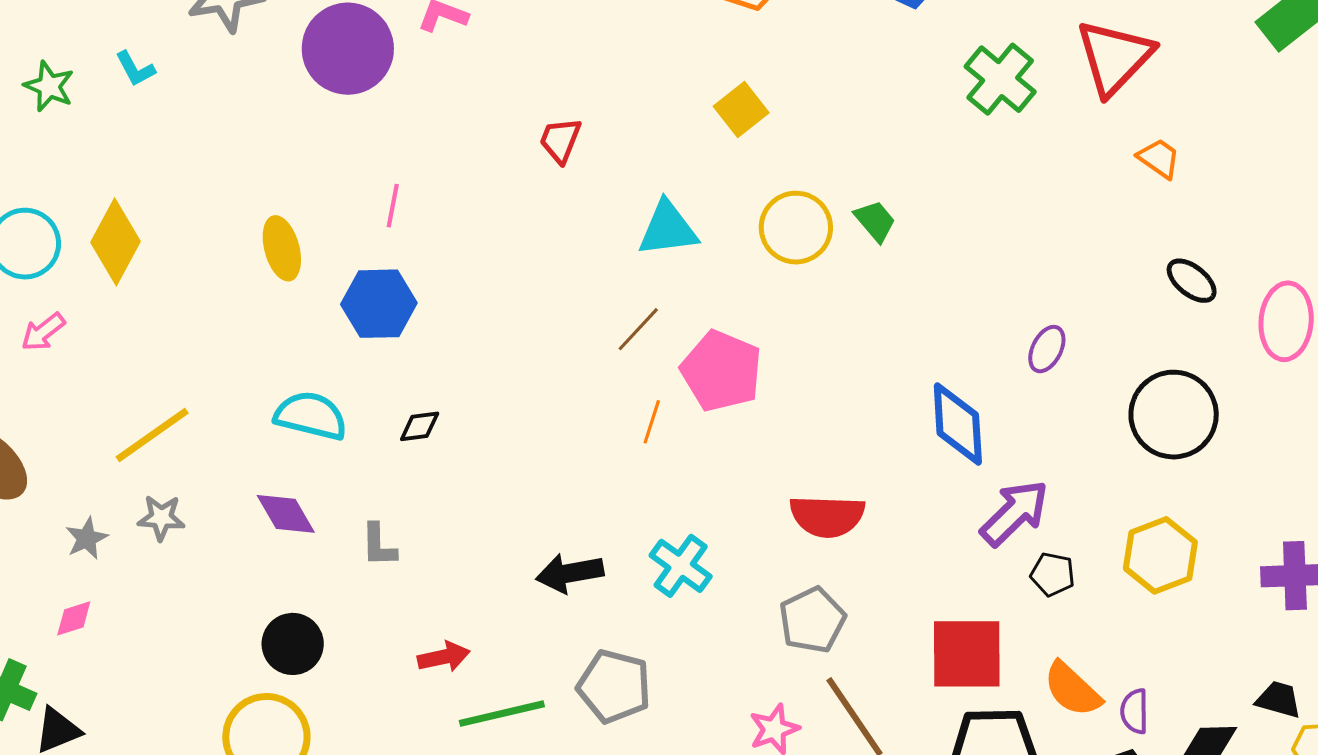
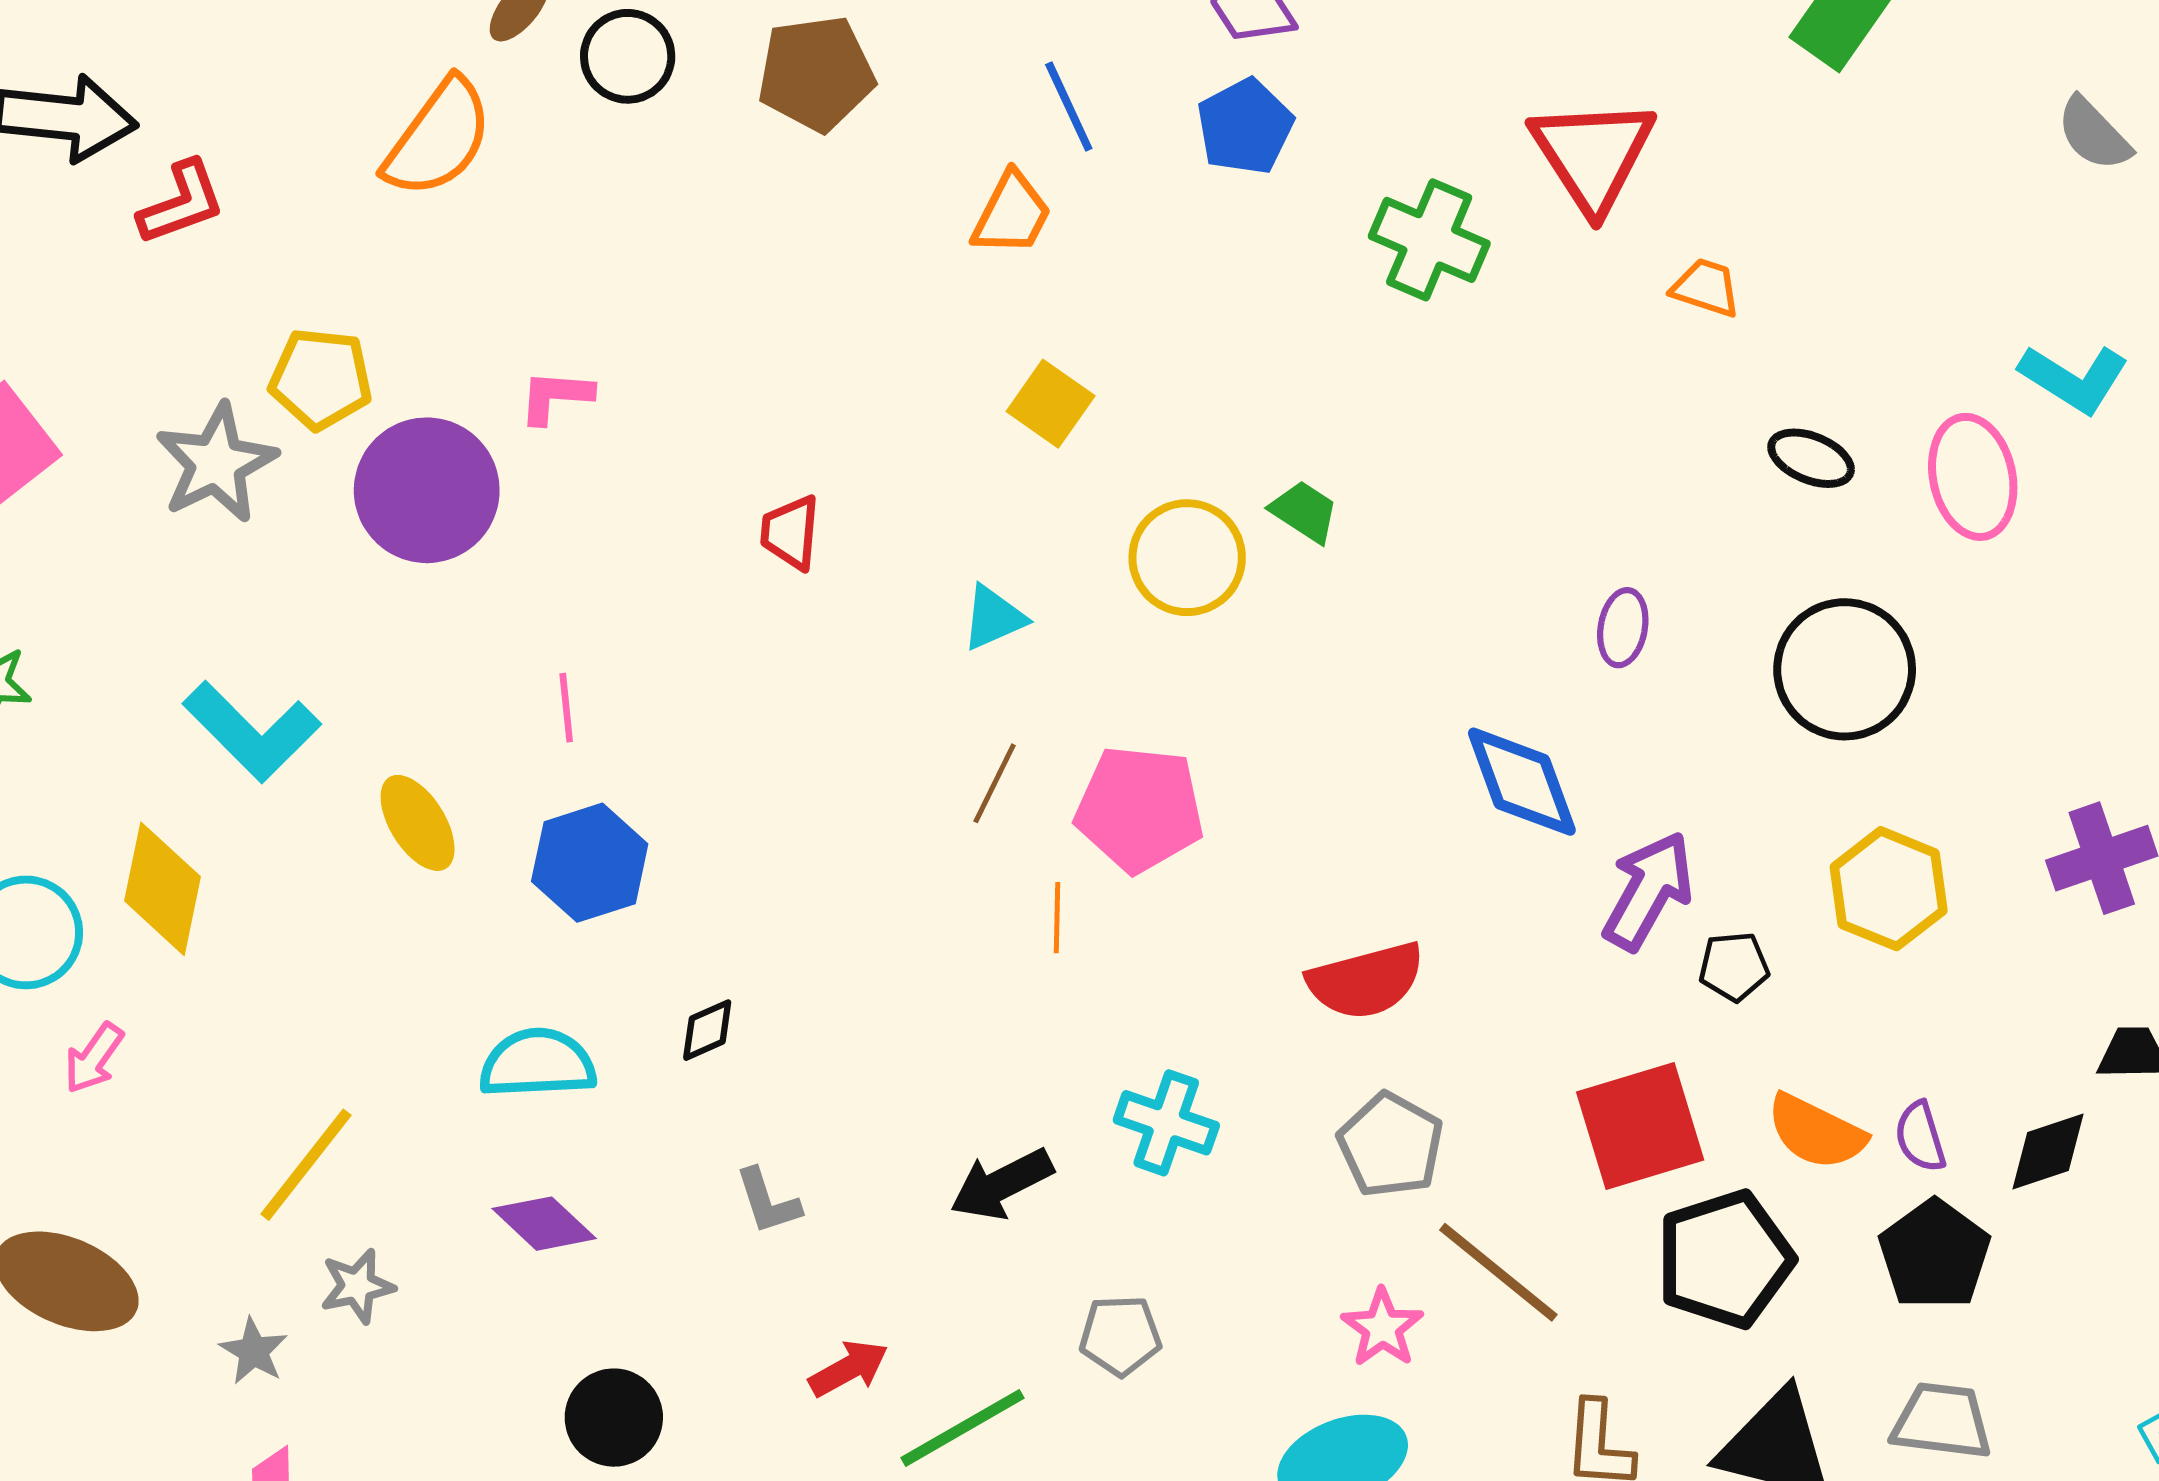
cyan L-shape: (135, 69) -> (252, 731), moved, size x2.0
cyan triangle: (668, 229) -> (994, 618), size x0.7
gray L-shape: (379, 545) -> (768, 1201), moved
gray pentagon: (614, 686) -> (1120, 1336), size x0.7

